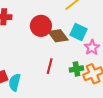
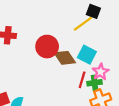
red line: (50, 66) -> (82, 80), moved
green cross: (76, 69) -> (95, 83), moved

